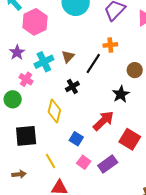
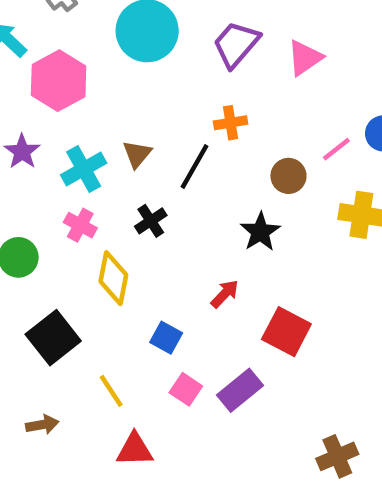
pink cross: (26, 79) -> (80, 225), moved
red arrow: (103, 121) -> (225, 294), size x0.6
black square: (26, 136) -> (53, 338), turned -30

